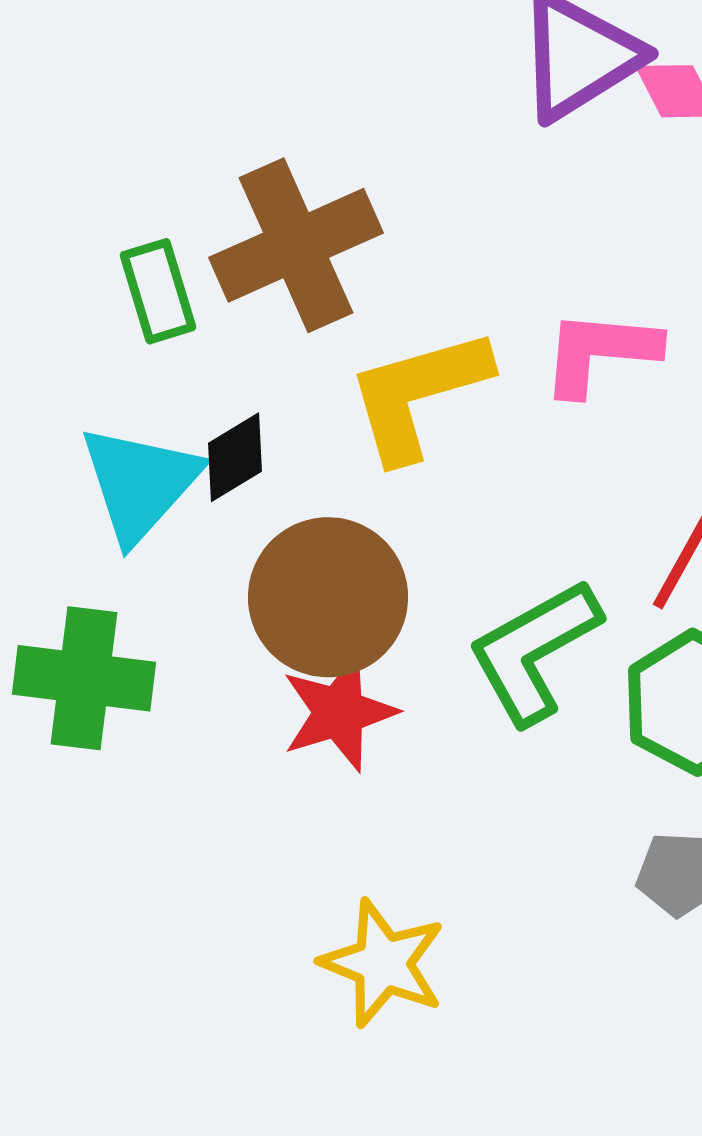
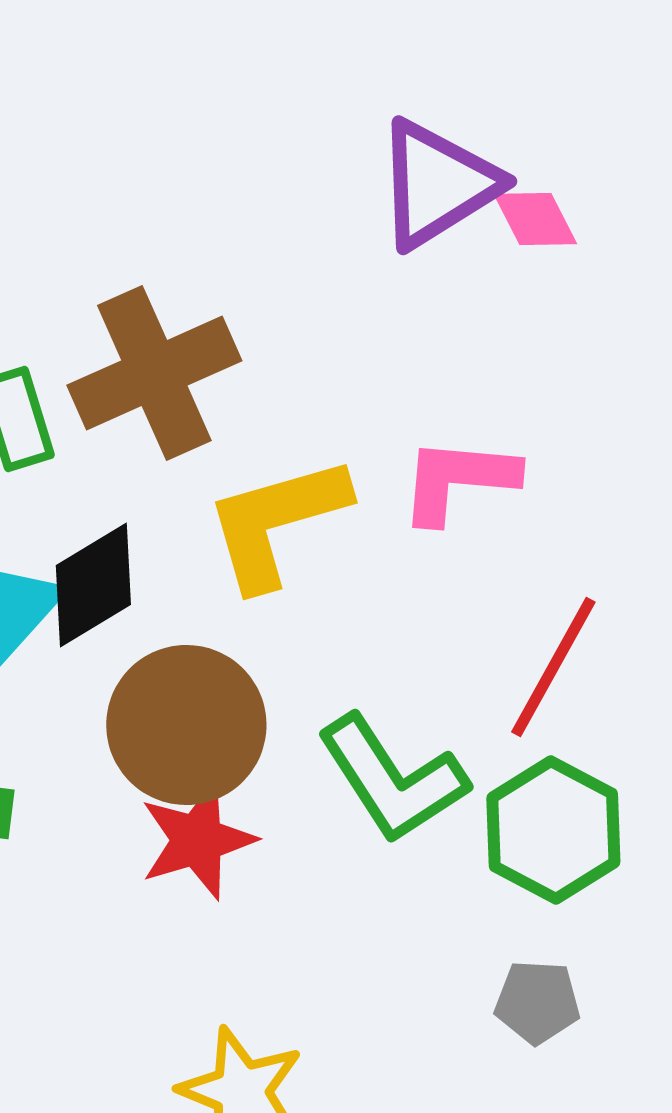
black diamond: (235, 457) -> (93, 585), size x1.4
green L-shape: (534, 651) -> (392, 779), turned -94

